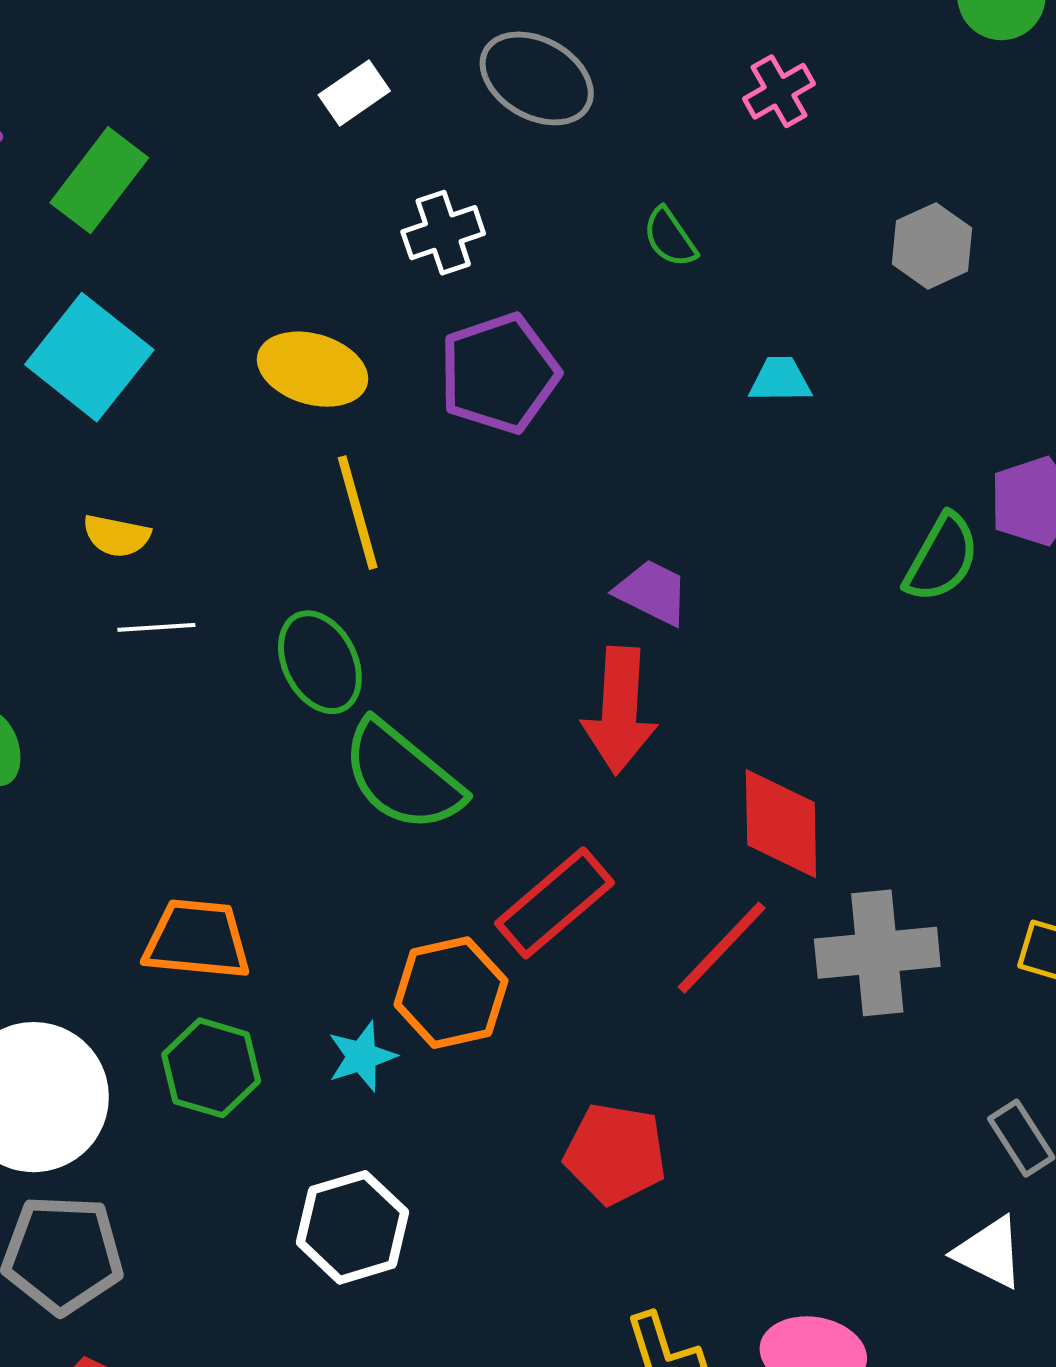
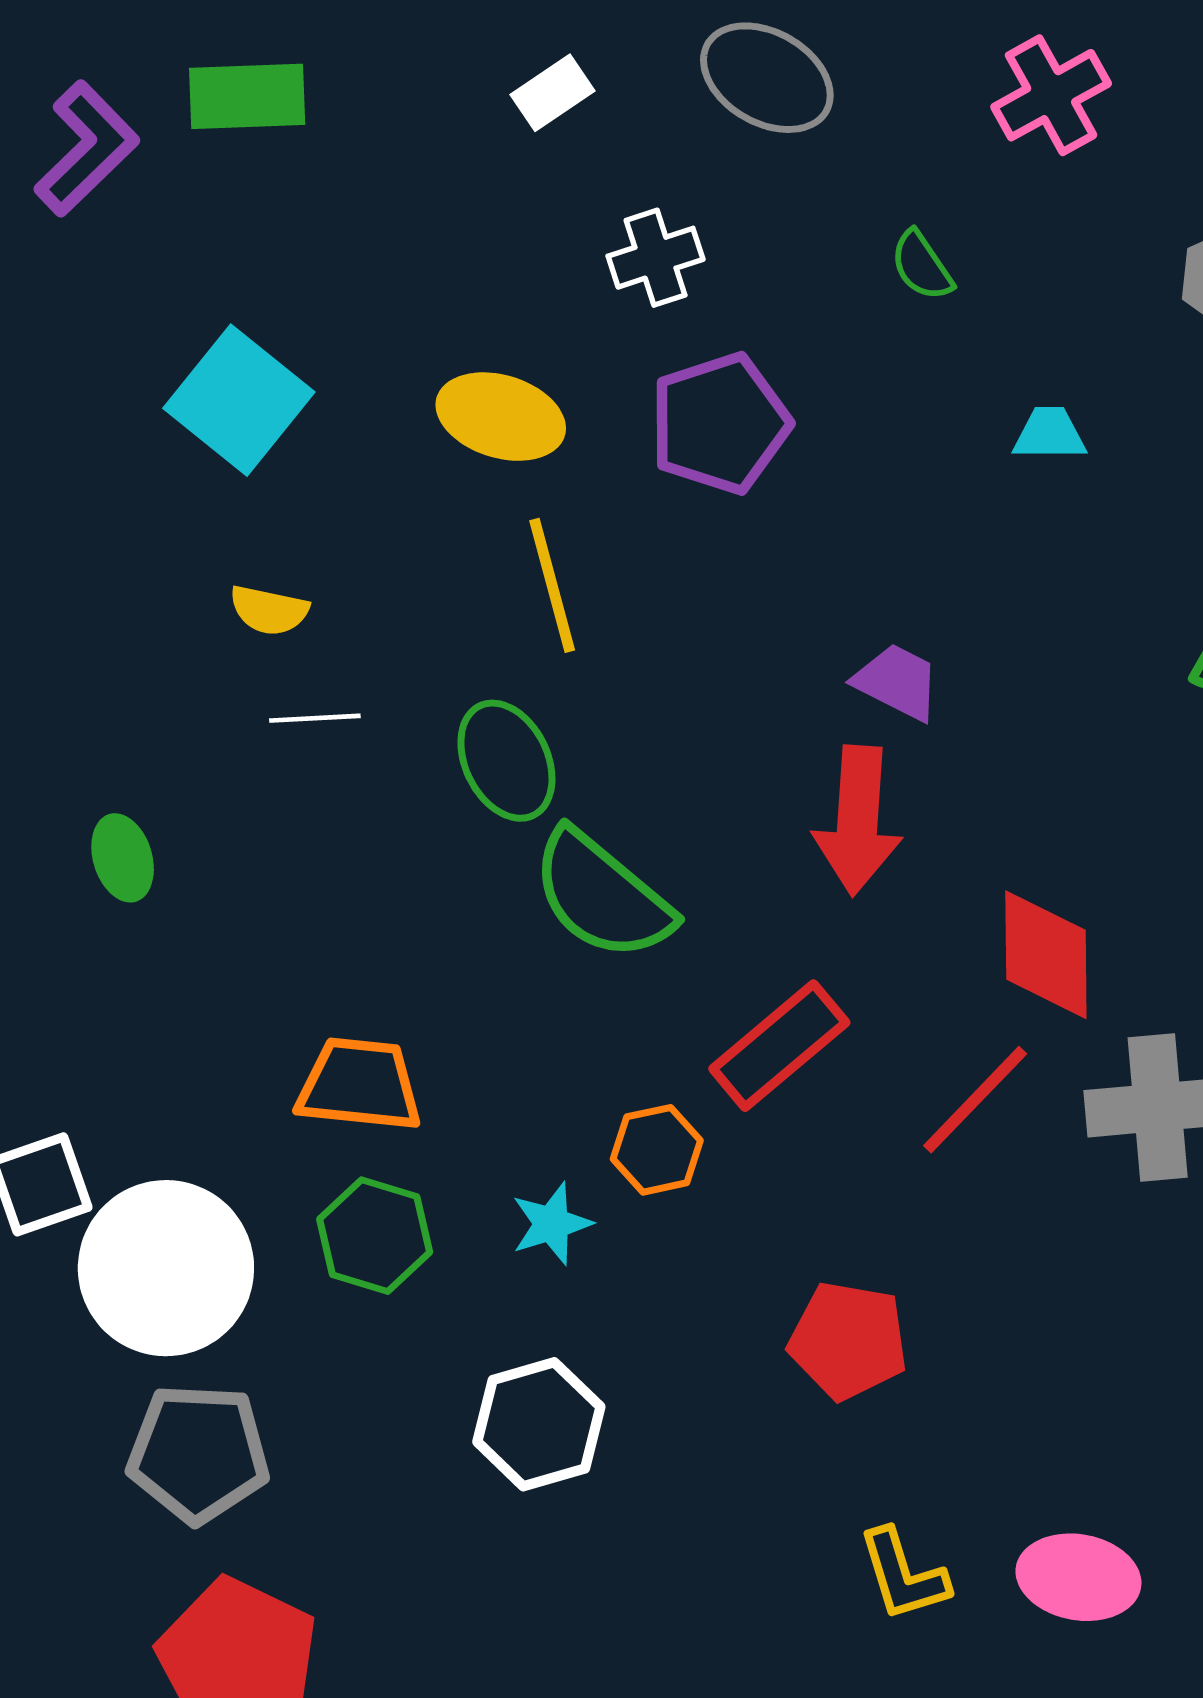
pink cross: (779, 91) -> (1051, 95), size x1.4
green rectangle: (99, 180) -> (247, 96), moved, turned 50
orange hexagon: (451, 993) -> (657, 1150), size x0.7

